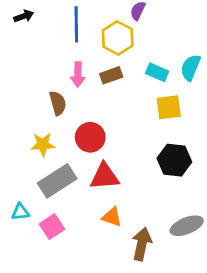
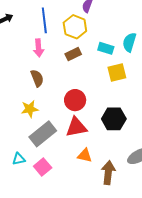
pink arrow: (78, 74) -> (39, 48), moved
red circle: (90, 137) -> (75, 100), moved
black hexagon: (174, 160) -> (114, 119), moved

